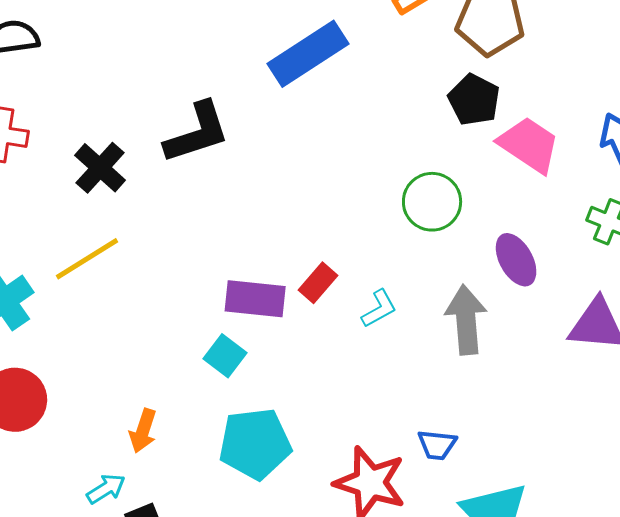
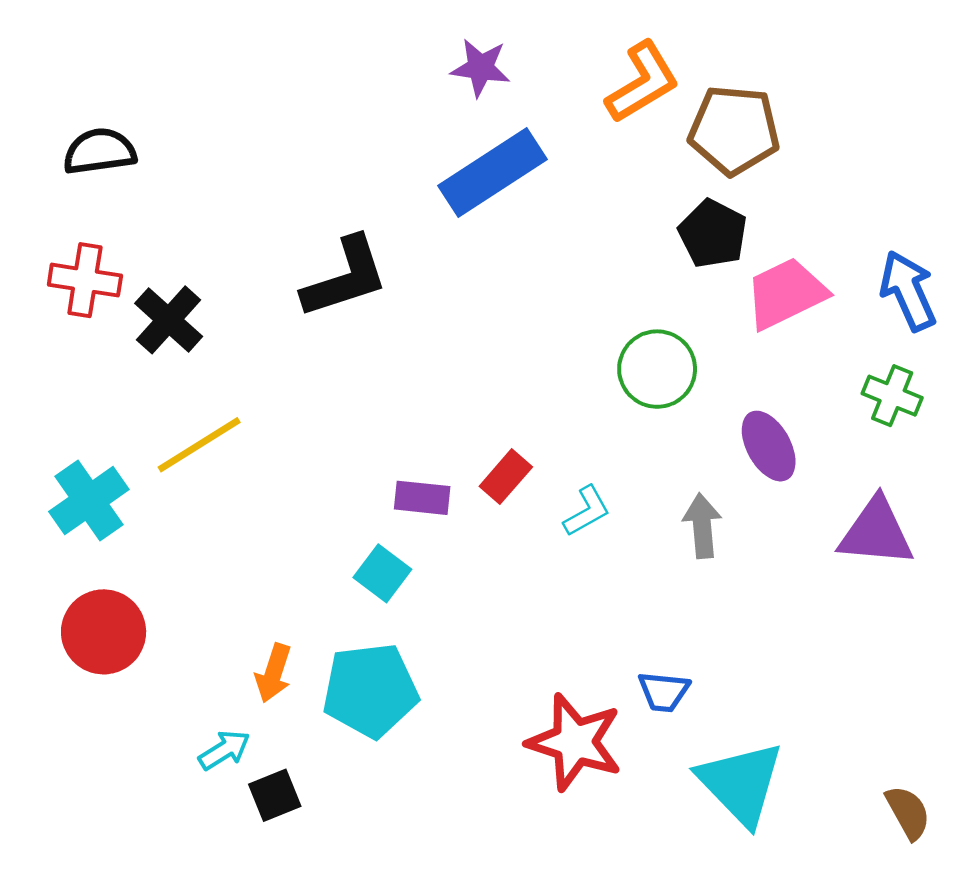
pink trapezoid: (529, 145) -> (786, 293), turned -60
black cross: (100, 168) -> (169, 320), moved
purple rectangle: (255, 299) -> (422, 498), size x0.7
gray arrow: (466, 320) -> (702, 526), size x0.7
cyan pentagon: (255, 444) -> (370, 690), moved

